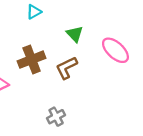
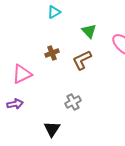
brown cross: (32, 60) -> (52, 53), size x0.6

